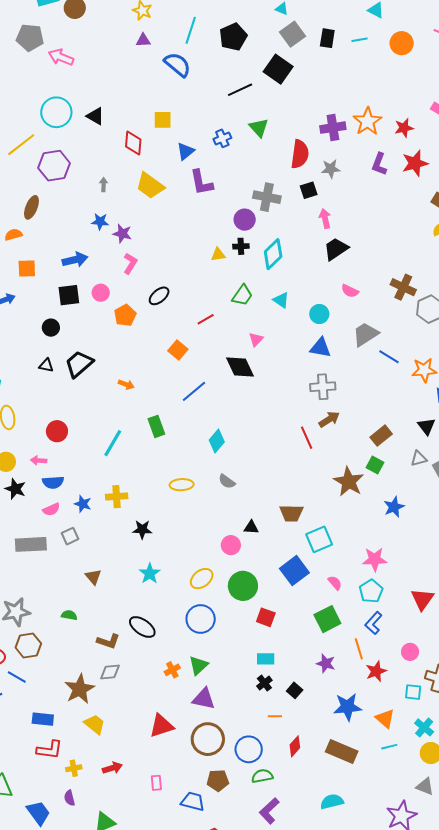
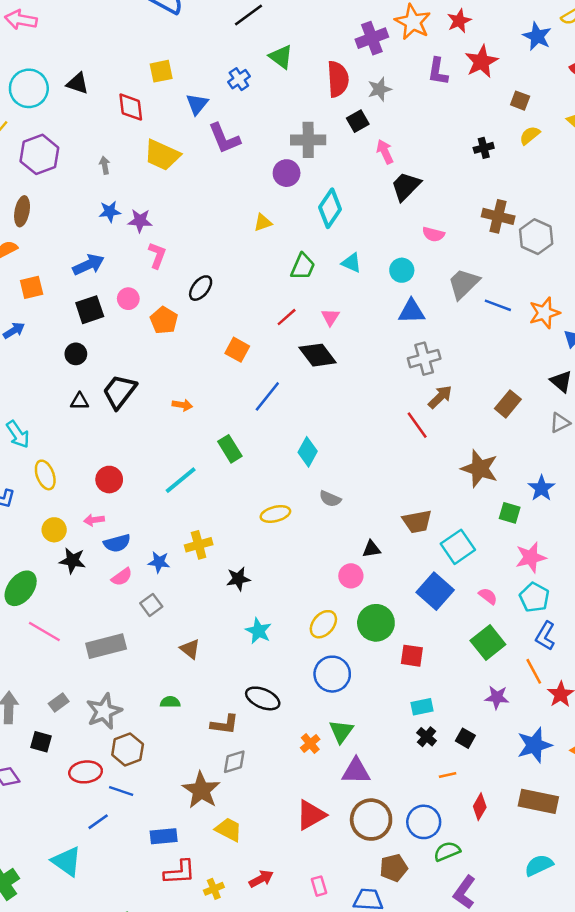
black cross: (241, 246) -> (484, 148), moved
red line: (206, 319) -> (287, 317), moved
cyan line: (113, 443) -> (181, 480), turned 32
green square: (375, 465) -> (510, 513), moved
gray rectangle: (31, 544) -> (106, 646), moved

